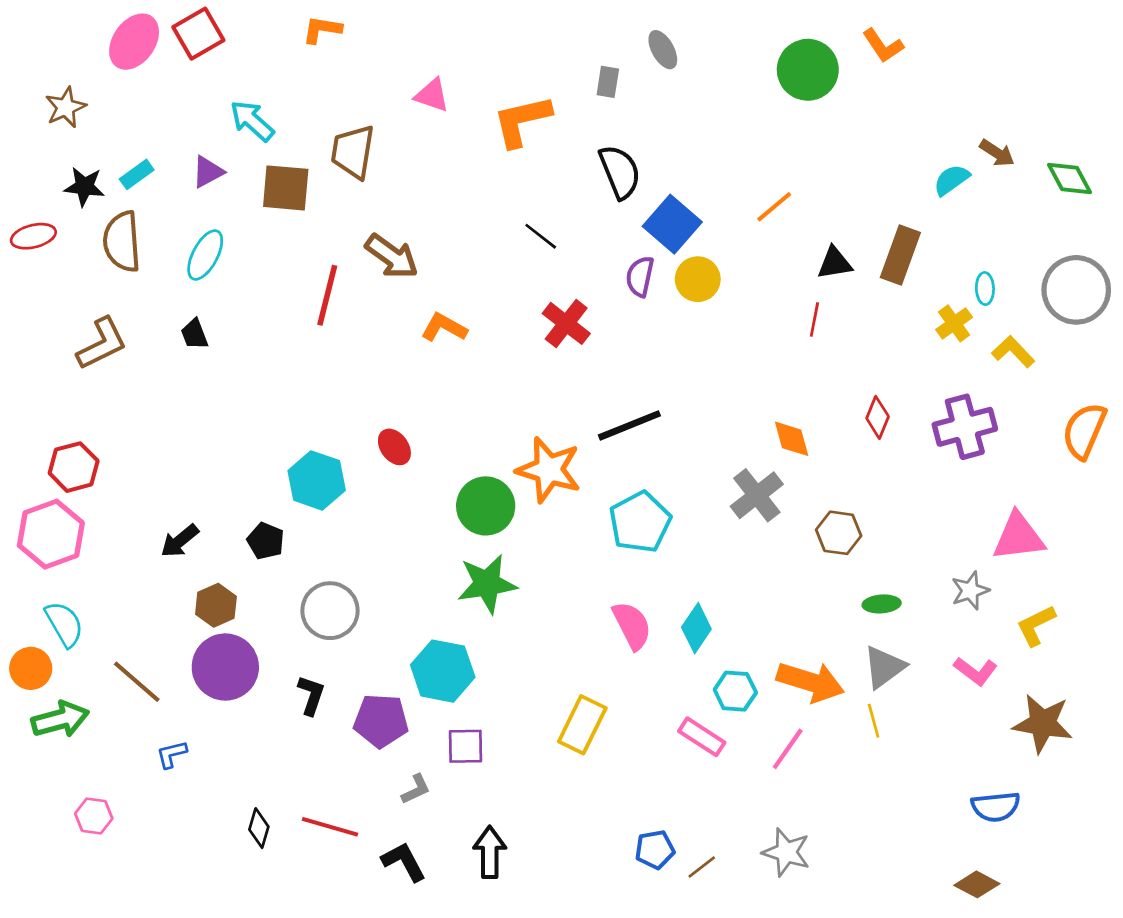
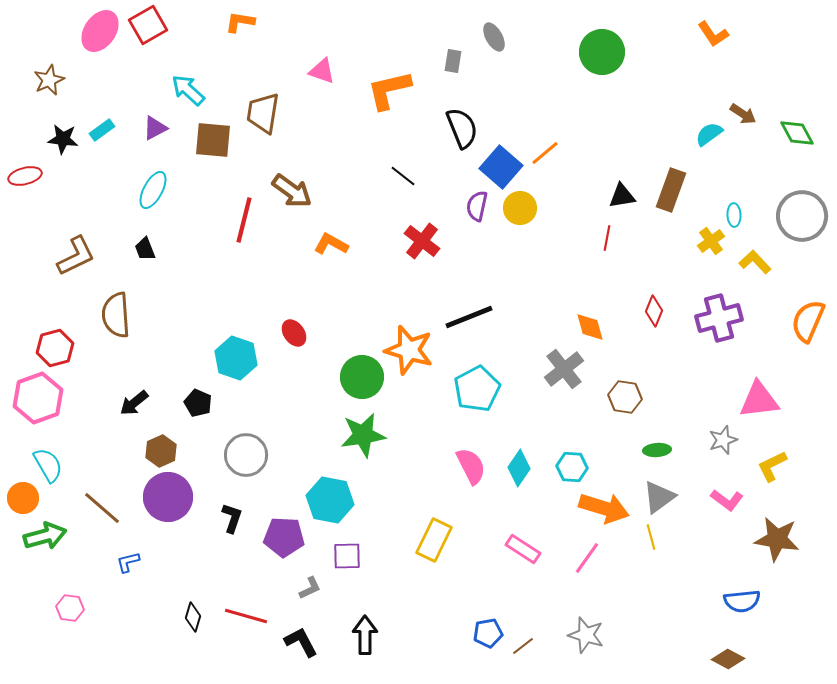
orange L-shape: (883, 46) -> (713, 34), moved
orange line: (774, 207) -> (545, 153), moved
brown semicircle: (122, 242) -> (116, 315), moved
cyan hexagon: (735, 691) -> (572, 467), moved

